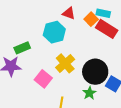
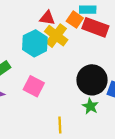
yellow cross: (65, 63) -> (56, 36), moved
pink square: (43, 79) -> (34, 86), moved

